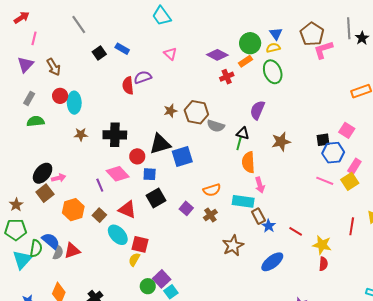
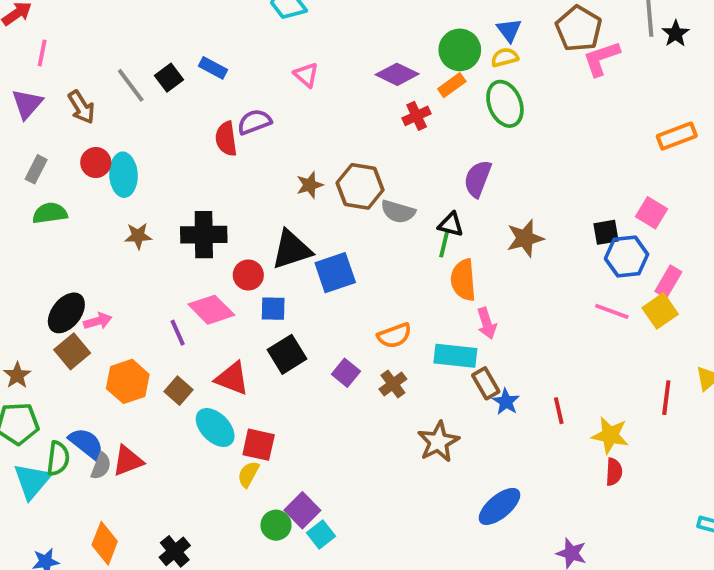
gray line: (79, 24) -> (131, 85), moved
red line: (296, 231) -> (559, 411), turned 48
blue ellipse: (272, 262) -> (499, 506), moved

